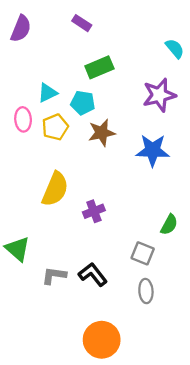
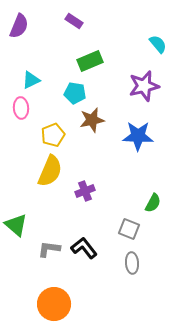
cyan triangle: (47, 93) -> (31, 80), moved
yellow pentagon: (55, 127) -> (53, 135), moved
orange circle: (102, 340) -> (54, 304), moved

